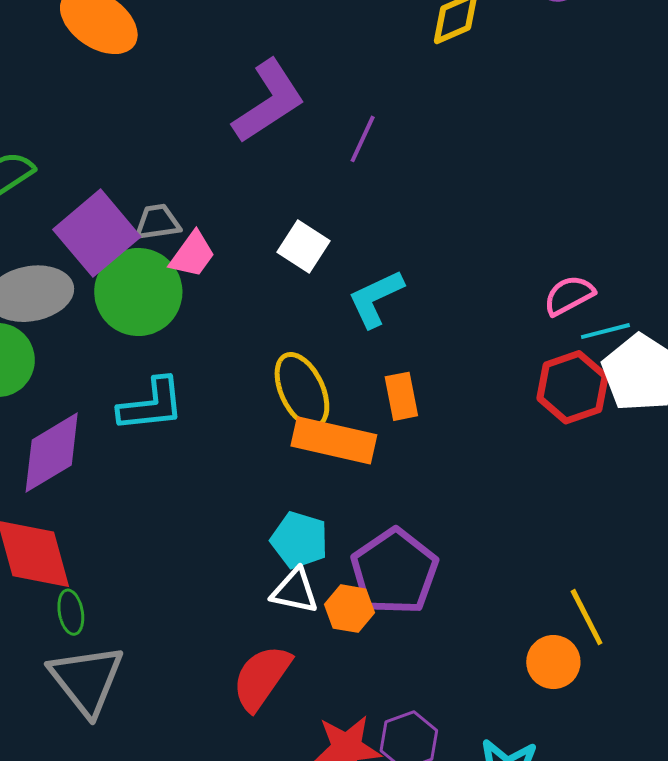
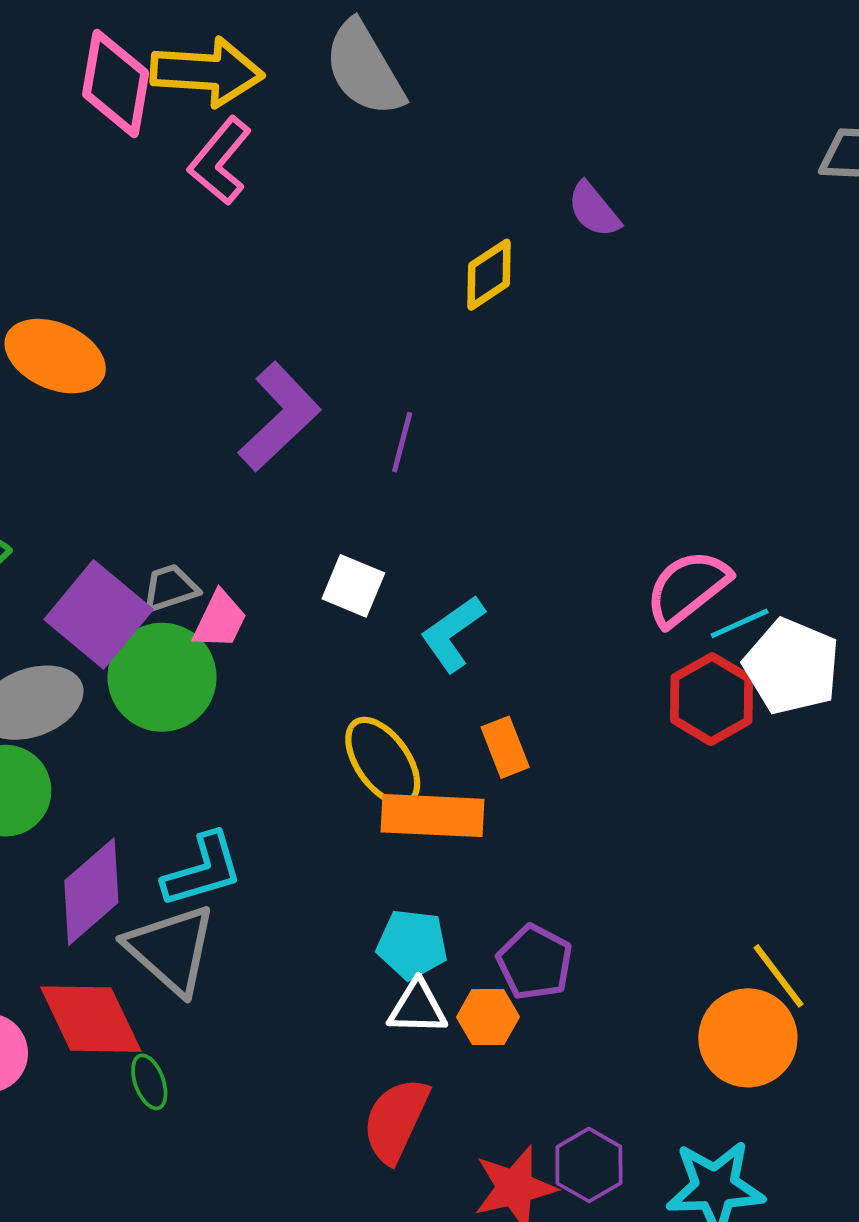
pink semicircle: (569, 295) -> (687, 588), size x1.4
cyan L-shape: (151, 405) -> (203, 870), moved
purple pentagon: (394, 572) -> (535, 962), size x0.7
orange circle: (553, 662) -> (748, 1038), size x1.5
gray triangle: (87, 680) -> (171, 949), moved

